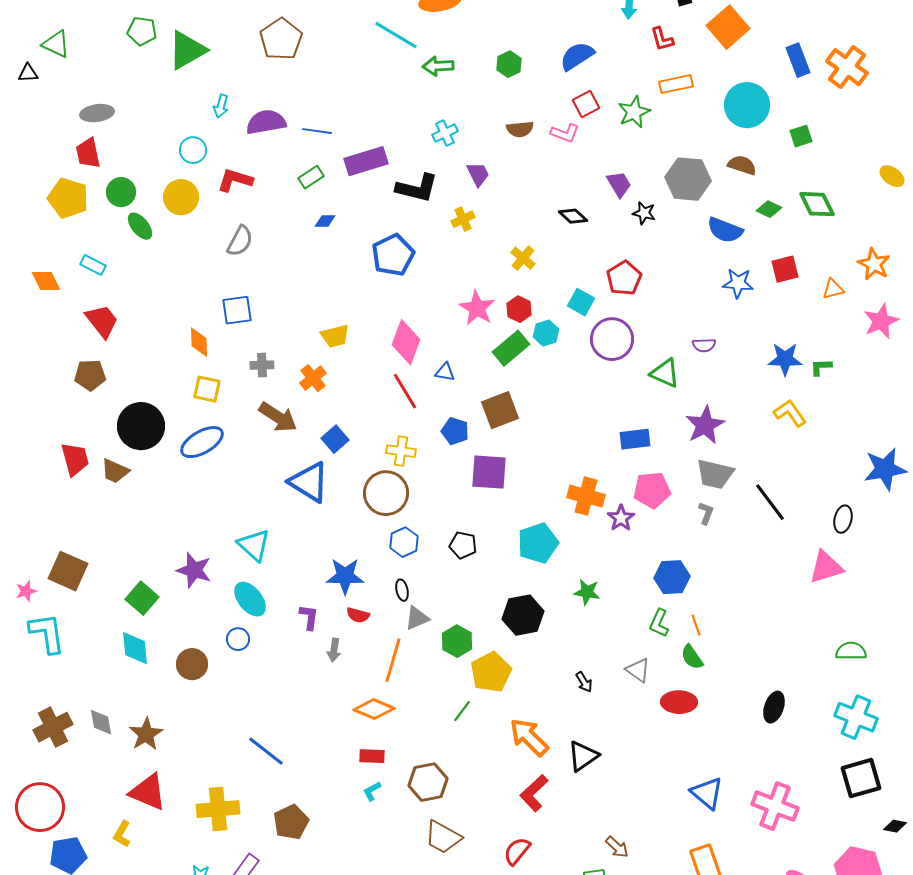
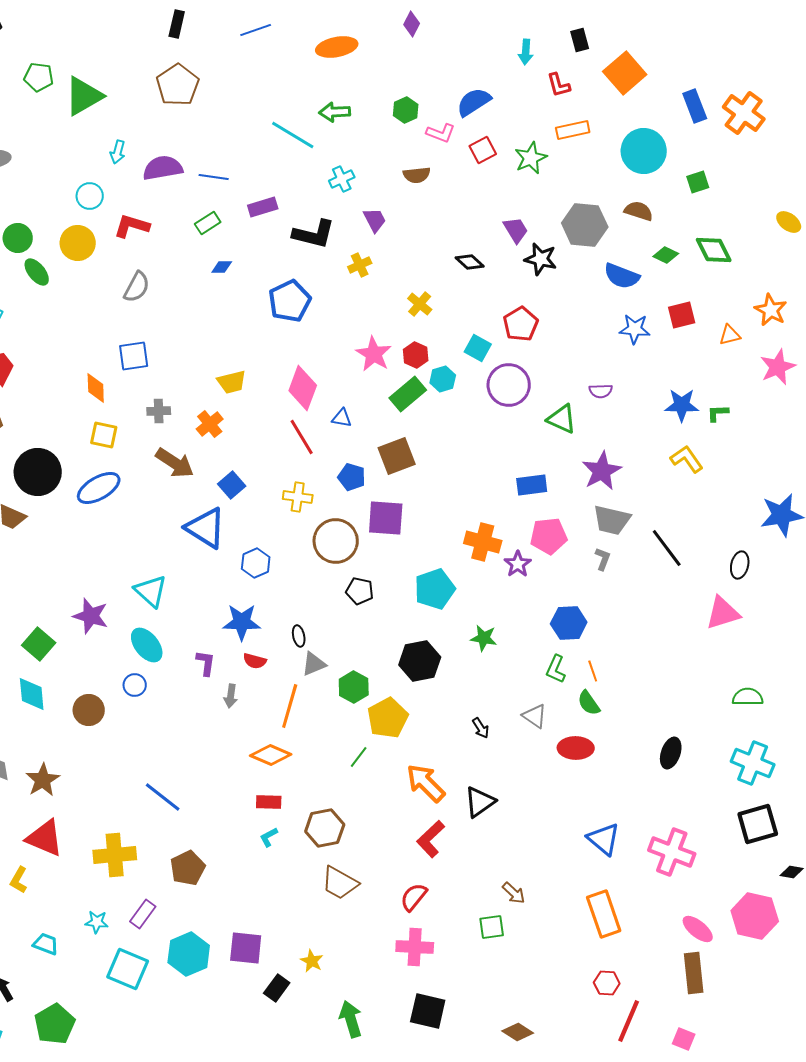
cyan line: (396, 35) -> (293, 135), moved
pink L-shape: (565, 133) -> (441, 133), moved
purple rectangle: (366, 161) -> (263, 207), size x0.7
black star: (644, 213) -> (541, 259), size x1.4
brown circle: (386, 493) -> (336, 541), moved
blue hexagon: (404, 542) -> (256, 563), moved

